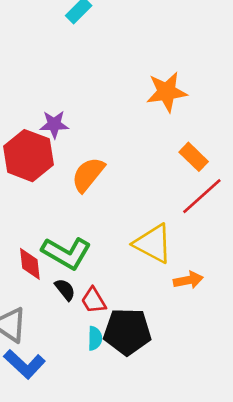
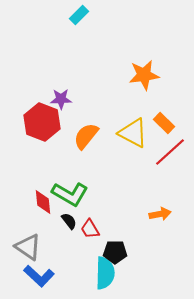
yellow triangle: (153, 244) -> (133, 133), moved
black pentagon: (127, 332) -> (115, 252), size x0.7
cyan semicircle: (95, 338) -> (105, 273), moved, size x1.8

